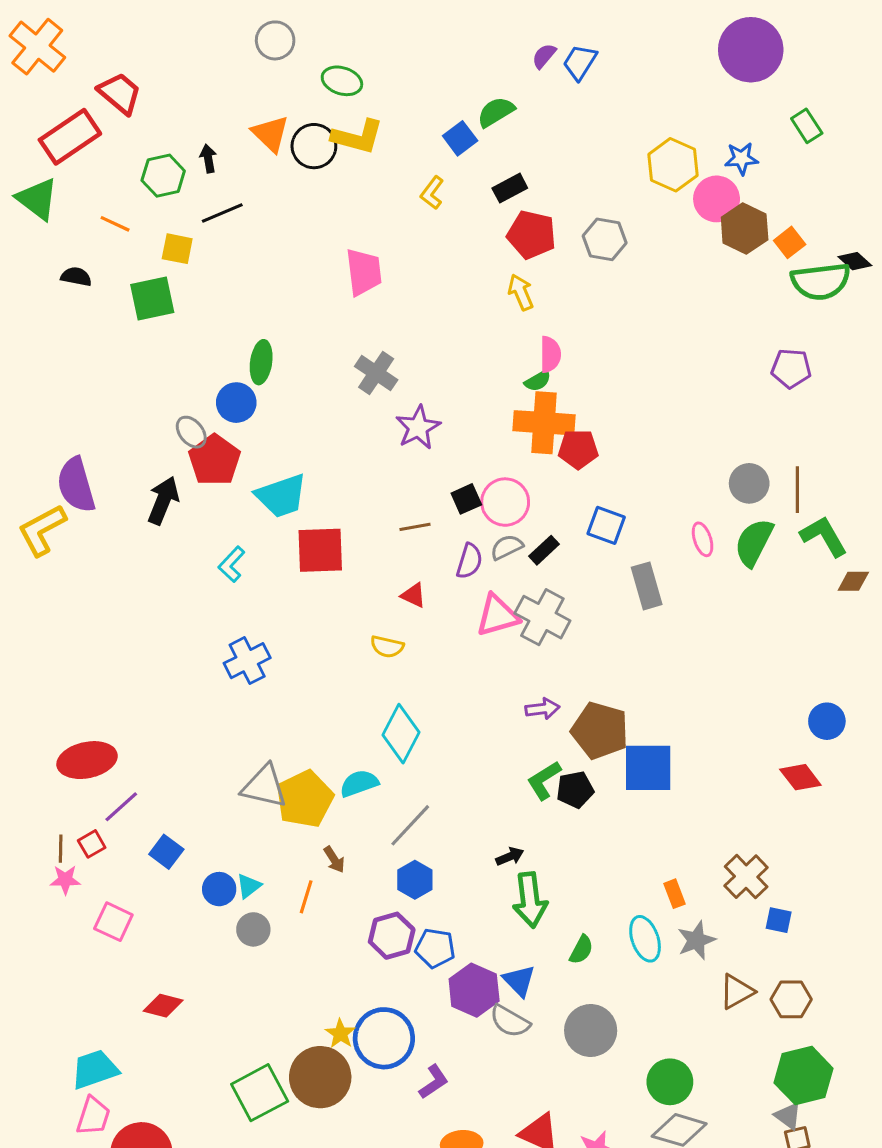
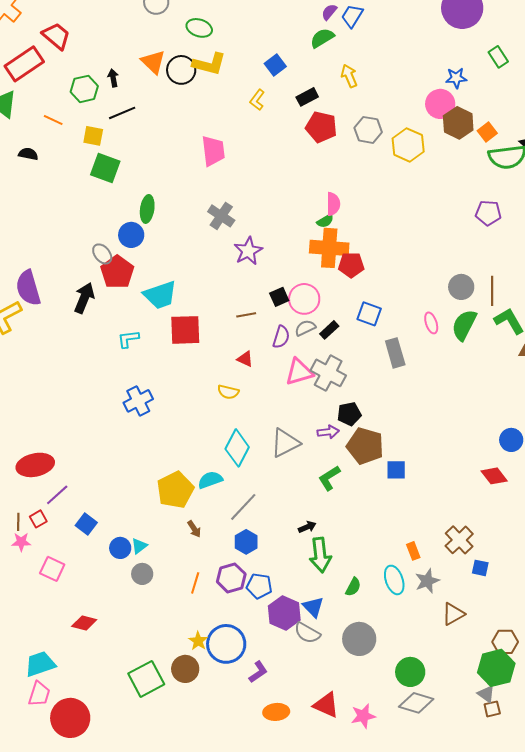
green semicircle: (496, 112) -> (322, 38), moved
yellow hexagon: (673, 165) -> (408, 145), moved
yellow arrow: (521, 292) -> (349, 76), moved
green square: (152, 298) -> (105, 168), moved, turned 32
cyan L-shape: (232, 564) -> (128, 339), turned 40
blue square: (648, 768) -> (396, 470), size x0.6
gray triangle: (264, 786) -> (285, 443), moved, turned -40
black pentagon: (575, 790) -> (349, 414), moved
orange line: (306, 897) -> (195, 583), moved
brown hexagon: (791, 999) -> (505, 642), moved
brown circle: (320, 1077) -> (185, 669), size x0.7

